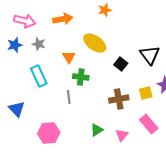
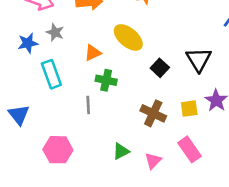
blue star: (15, 45) -> (28, 43), moved
orange triangle: (69, 57) -> (93, 53), turned 32
brown cross: (119, 99) -> (153, 113), turned 30

